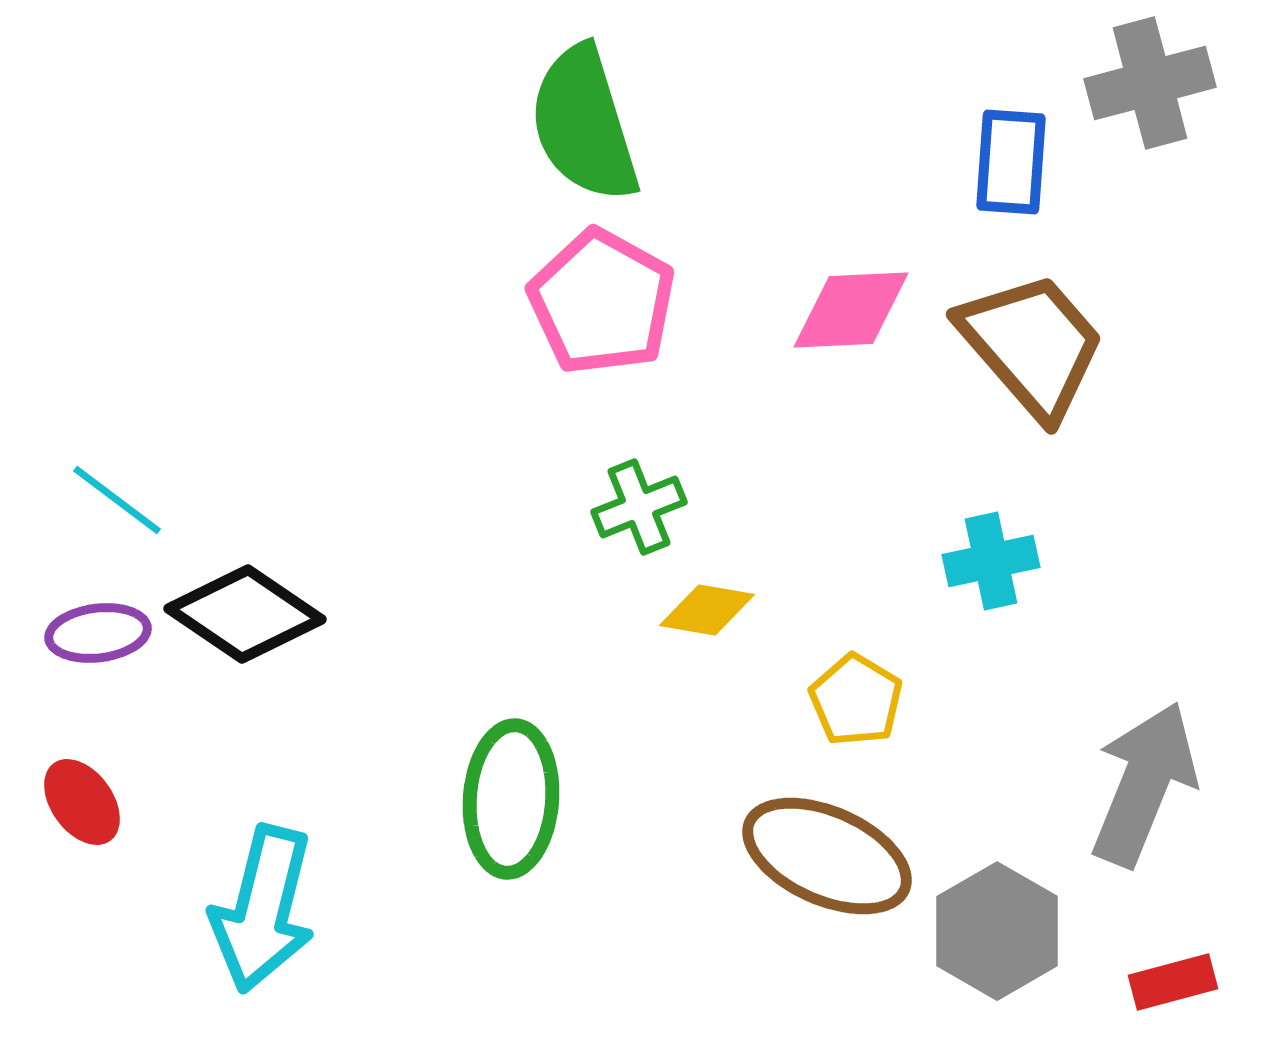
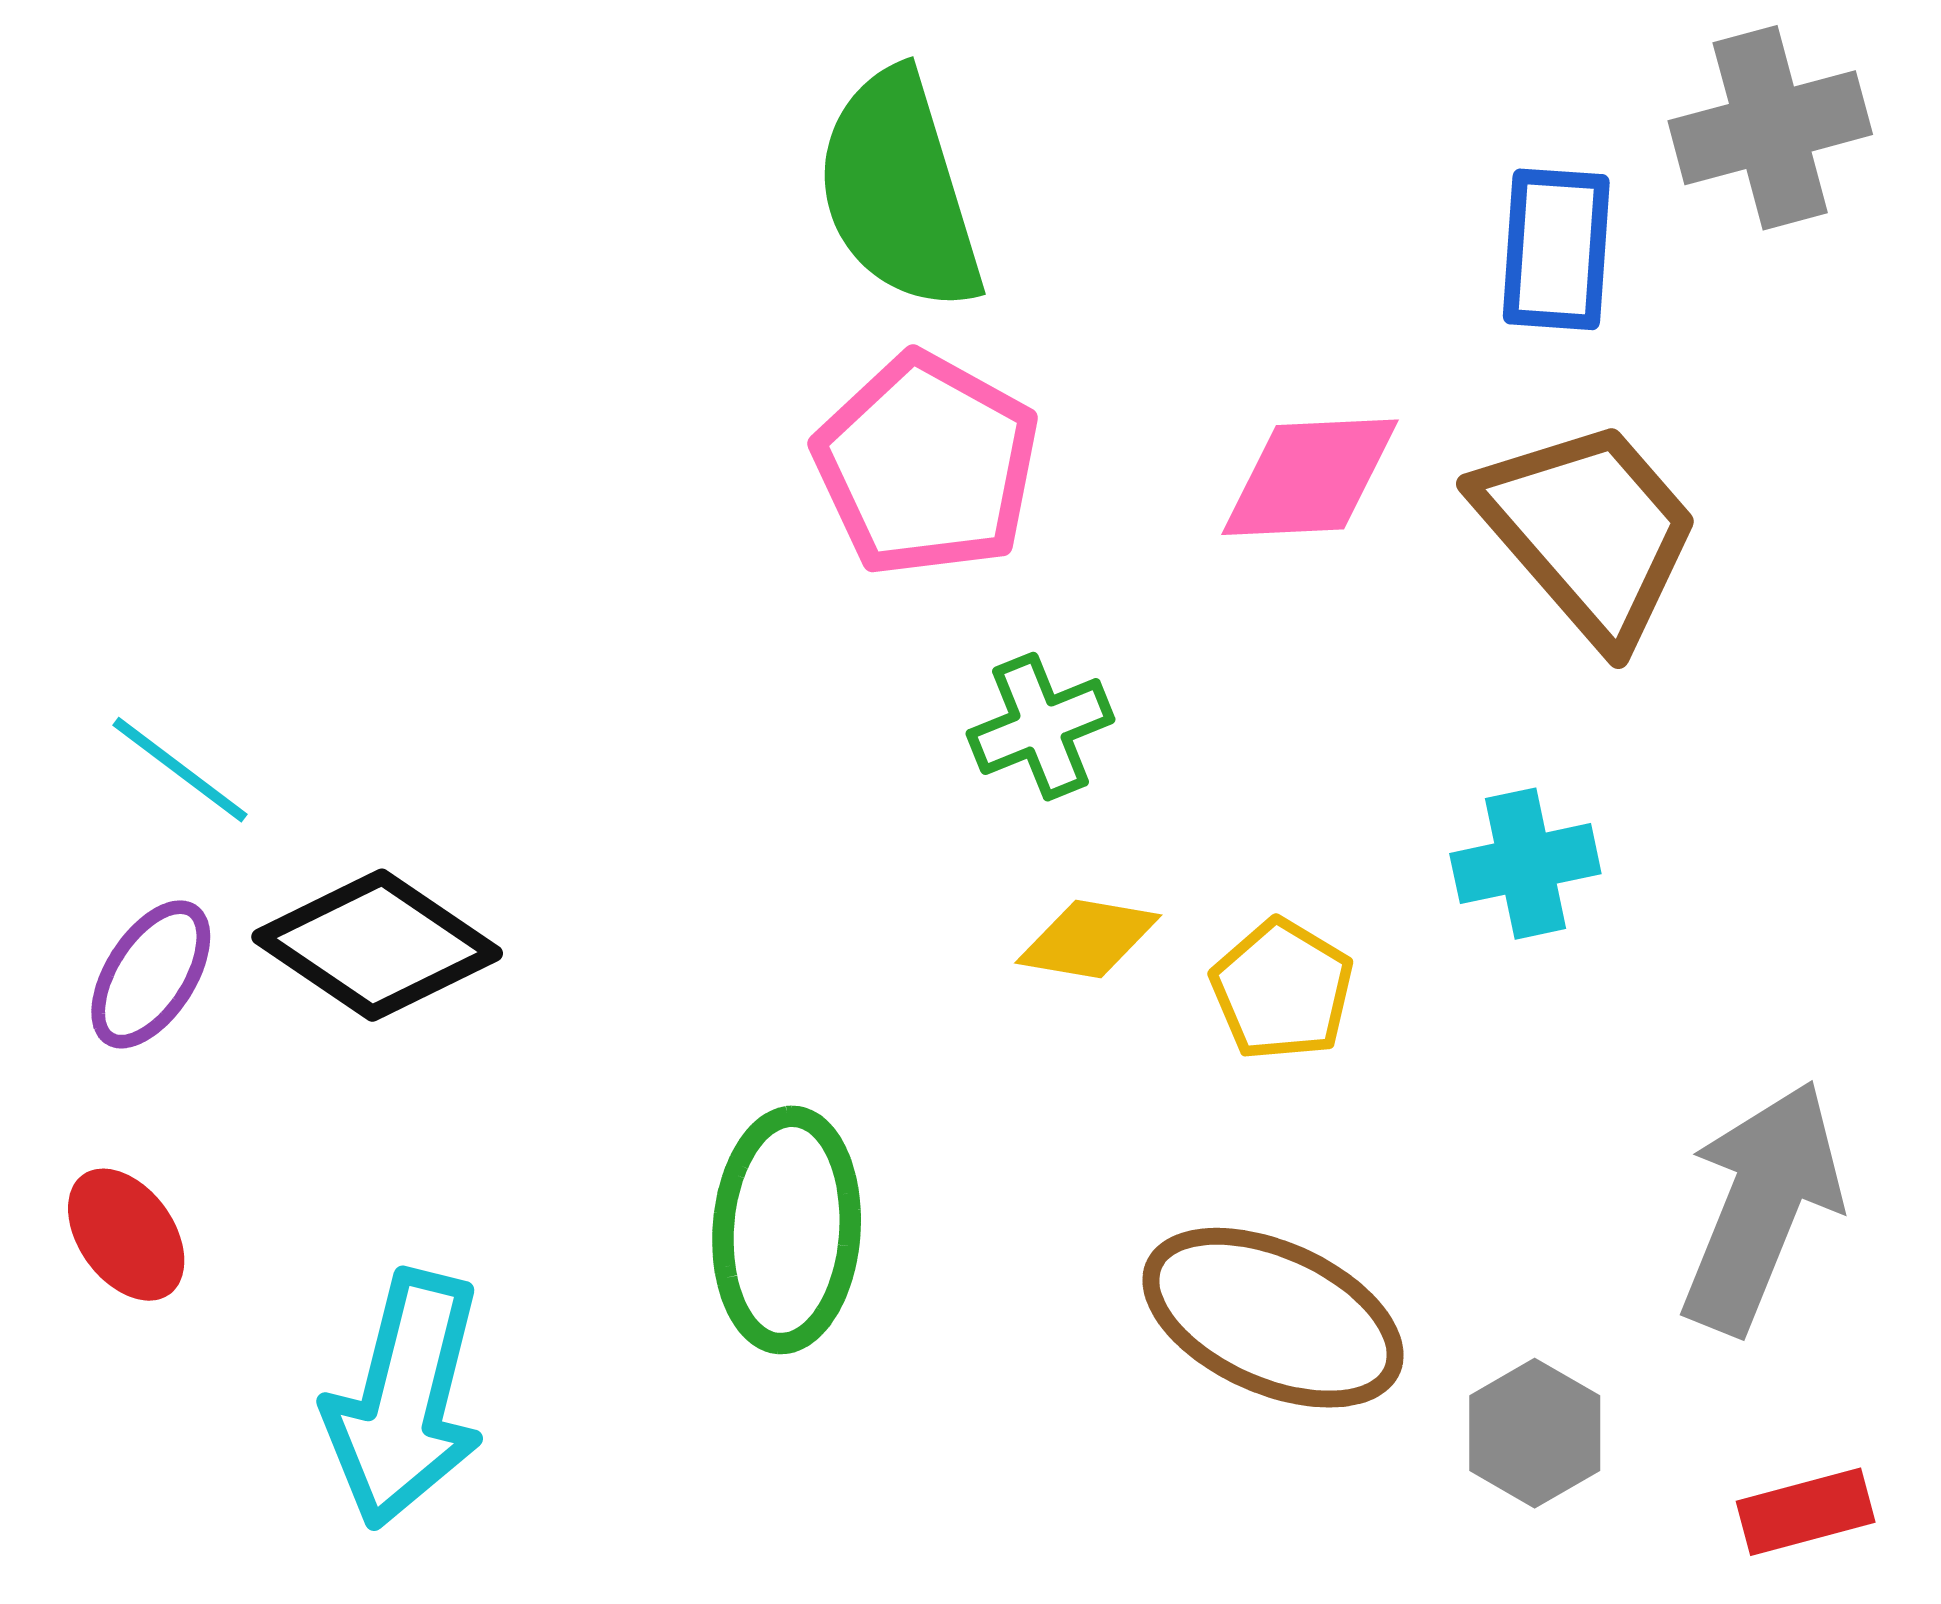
green cross: (639, 507) -> (1041, 727), moved
purple ellipse: (98, 633) -> (151, 974), turned -50
yellow pentagon: (856, 700) -> (1282, 990), moved
gray hexagon: (997, 931) -> (1535, 1433), size x0.7

